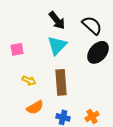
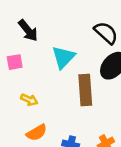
black arrow: (57, 20) -> (28, 30), moved
brown rectangle: (61, 82) -> (85, 90), moved

